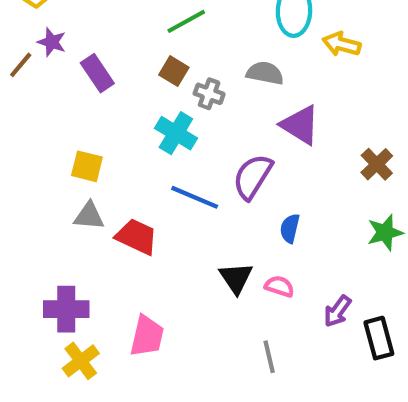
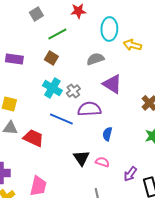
purple rectangle: (97, 73) -> (14, 59), turned -48
gray semicircle: (265, 73) -> (95, 59), turned -30
gray cross: (209, 94) -> (73, 91), moved, turned 32
purple semicircle: (253, 177) -> (89, 109), turned 55

